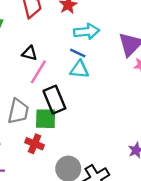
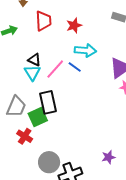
cyan triangle: (79, 69) -> (32, 73), moved, turned 42
pink line: (38, 72) -> (55, 69), moved
green square: (46, 119) -> (38, 117), turned -36

